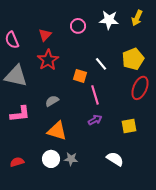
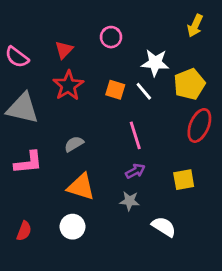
white star: (109, 20) -> (155, 63), moved
pink semicircle: (12, 40) -> (17, 57), turned -30
orange square: (80, 76) -> (115, 90), moved
gray star: (71, 159) -> (130, 201), moved
red semicircle: (17, 162) -> (24, 231), turned 128

